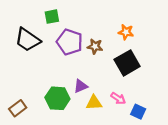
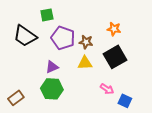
purple triangle: (81, 86) -> (52, 67), moved
yellow triangle: (94, 103) -> (85, 63), moved

